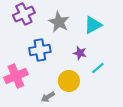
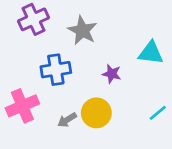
cyan triangle: (93, 25) -> (151, 53), moved, turned 36
cyan line: (98, 68) -> (158, 113), moved
gray arrow: (48, 97) -> (67, 120), moved

